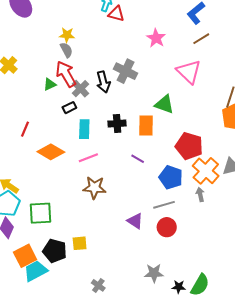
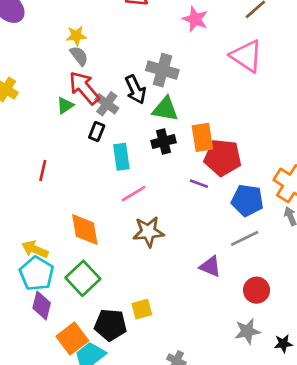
green triangle: (164, 104) -> (165, 109), moved
black rectangle: (69, 108) -> (97, 132), turned -32
red pentagon: (189, 146) -> (223, 158), moved
orange diamond: (51, 152) -> (85, 230), moved, turned 60
green square: (40, 213) -> (83, 278), turned -30
red circle: (167, 227) -> (257, 290), moved

